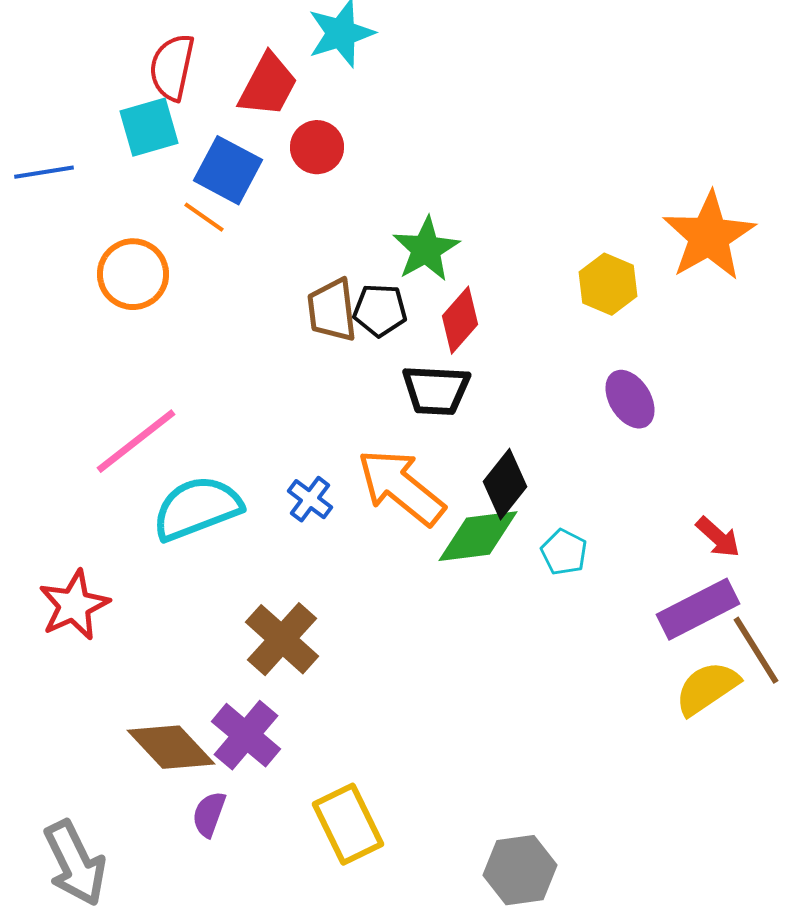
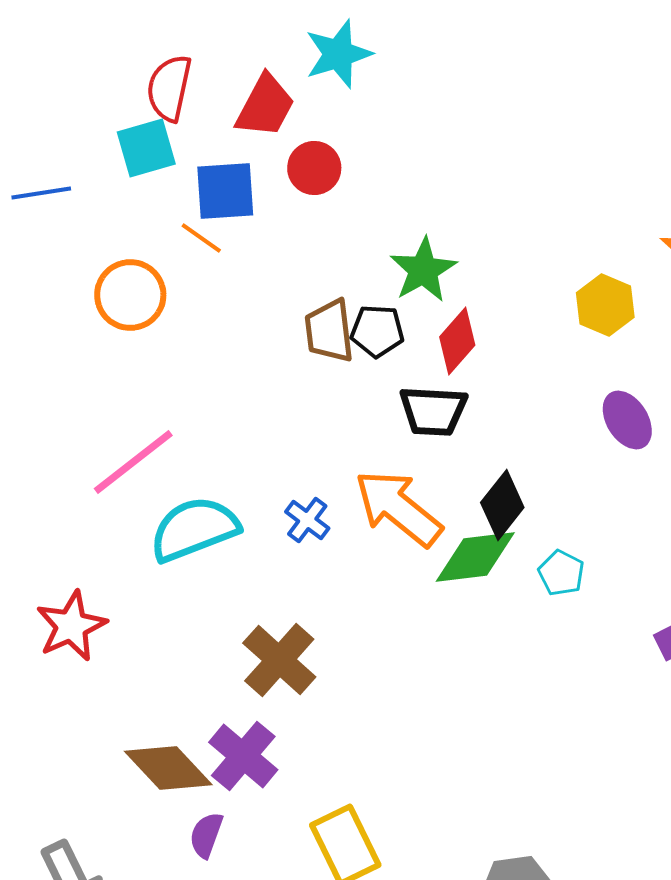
blue square: (228, 170) -> (225, 191), turned -32

